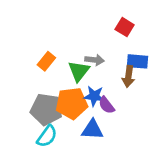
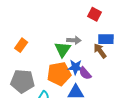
orange rectangle: (46, 61) -> (21, 45), moved
brown arrow: (128, 76) -> (100, 51), turned 140
gray pentagon: (46, 109) -> (23, 81), moved

